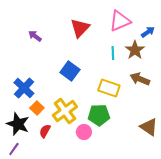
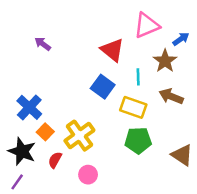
red triangle: (80, 28) -> (112, 50), moved, turned -35
cyan line: (113, 53) -> (138, 77), moved
blue square: (70, 71) -> (103, 87), moved
green pentagon: (99, 115) -> (138, 140), moved
pink circle: (84, 132) -> (88, 175), moved

